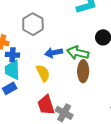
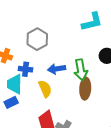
green arrow: (78, 53) -> (81, 70), turned -115
blue cross: (13, 55) -> (26, 69), moved

